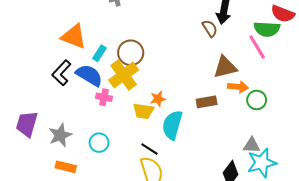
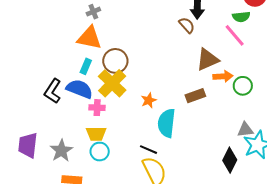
green semicircle: (267, 29) -> (241, 17), size x0.7
orange triangle: (74, 36) -> (89, 38), moved
yellow trapezoid: (143, 111) -> (96, 134), moved

